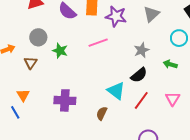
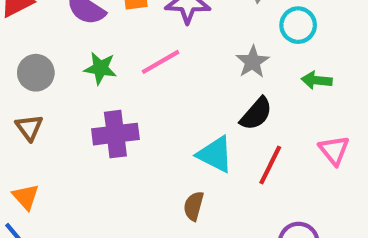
cyan circle: (179, 38) -> (298, 25), moved
green star: (60, 51) -> (100, 68), moved
purple cross: (65, 100) -> (115, 134), moved

